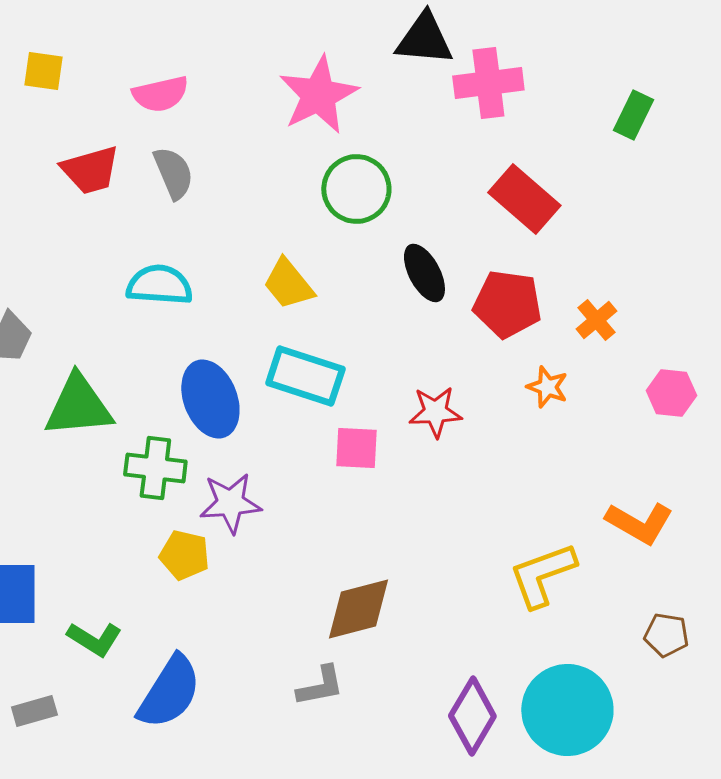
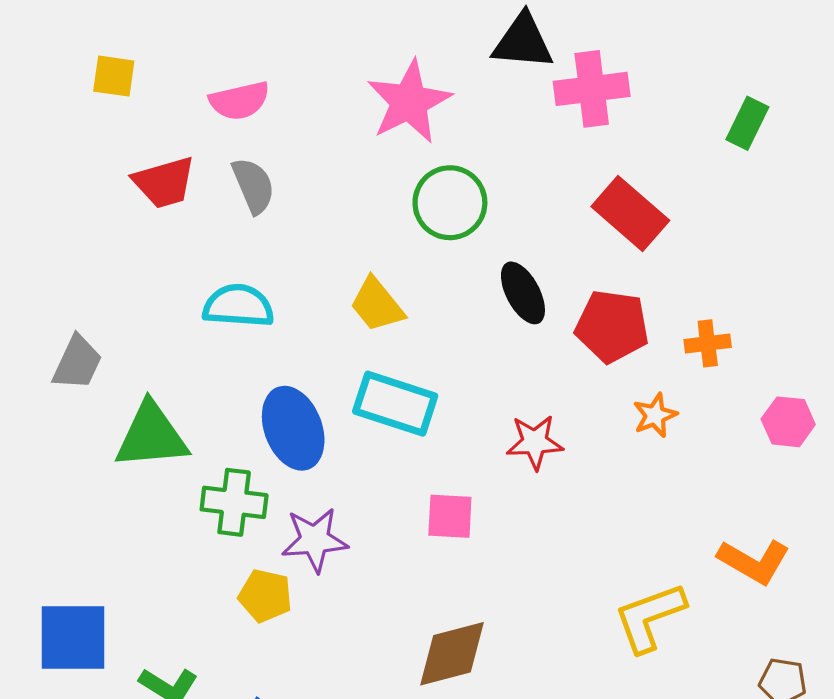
orange cross: (596, 320) -> (708, 343), turned 33
orange star: (547, 387) -> (655, 415), turned 30
pink square: (356, 448) -> (450, 516), moved

